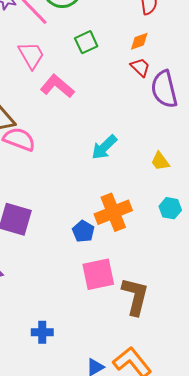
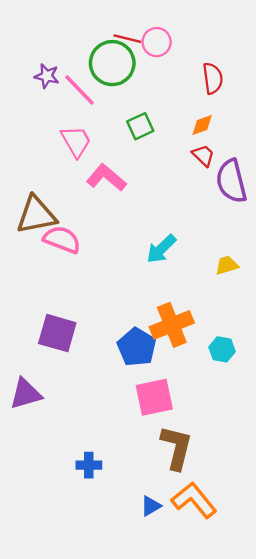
yellow trapezoid: (160, 161) -> (227, 265), turned 110
cyan hexagon: (170, 208) -> (222, 349), moved
blue pentagon: (83, 231) -> (137, 347), size x1.5
brown L-shape: (135, 296) -> (176, 448), moved

